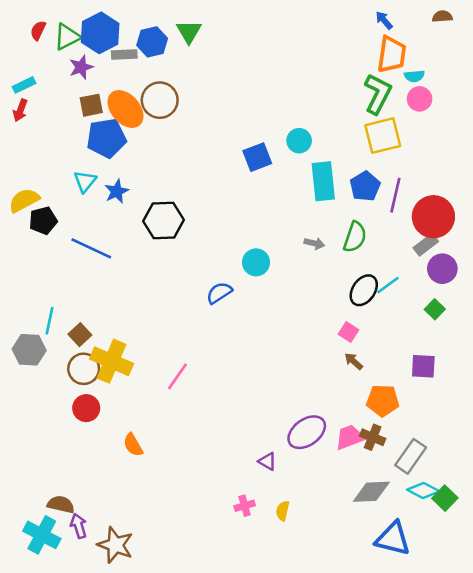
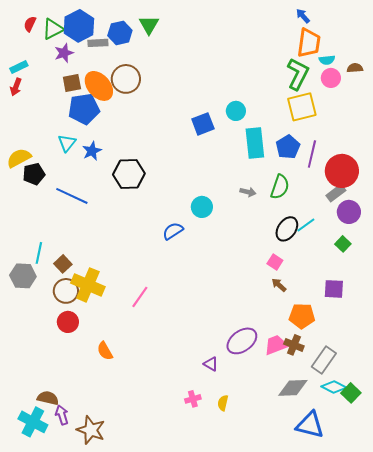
brown semicircle: (442, 16) -> (355, 68), moved

